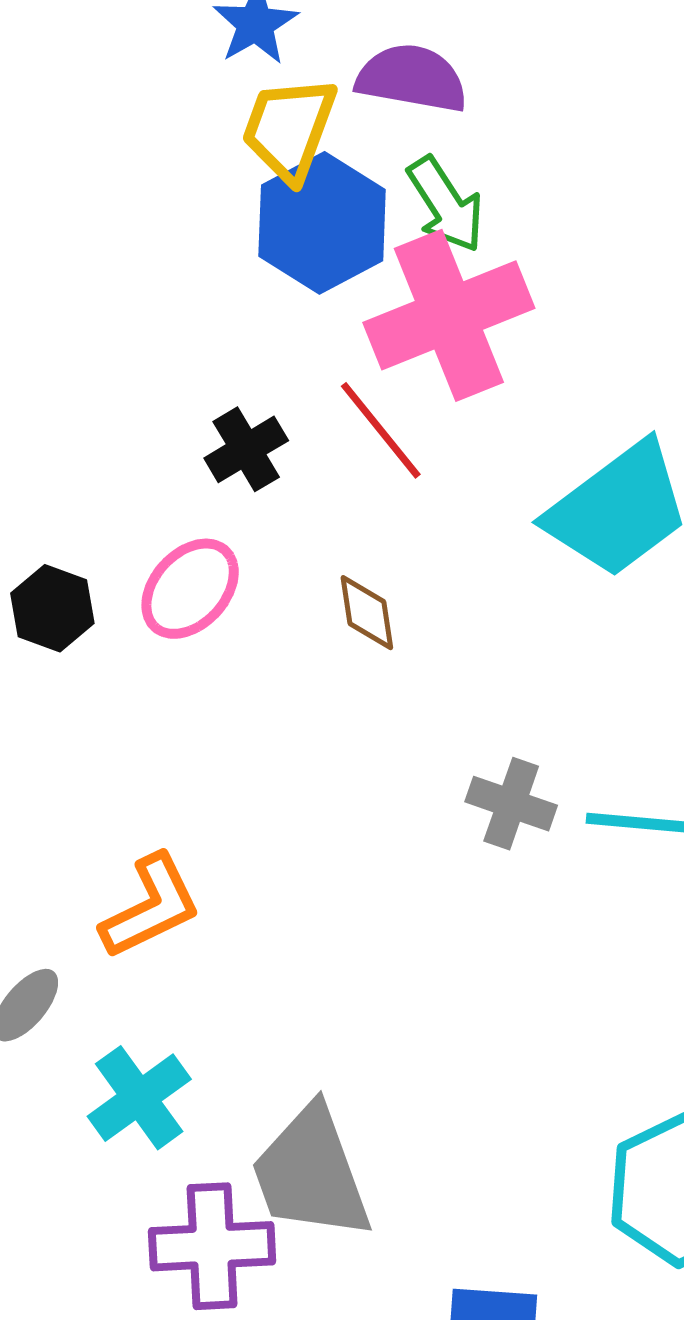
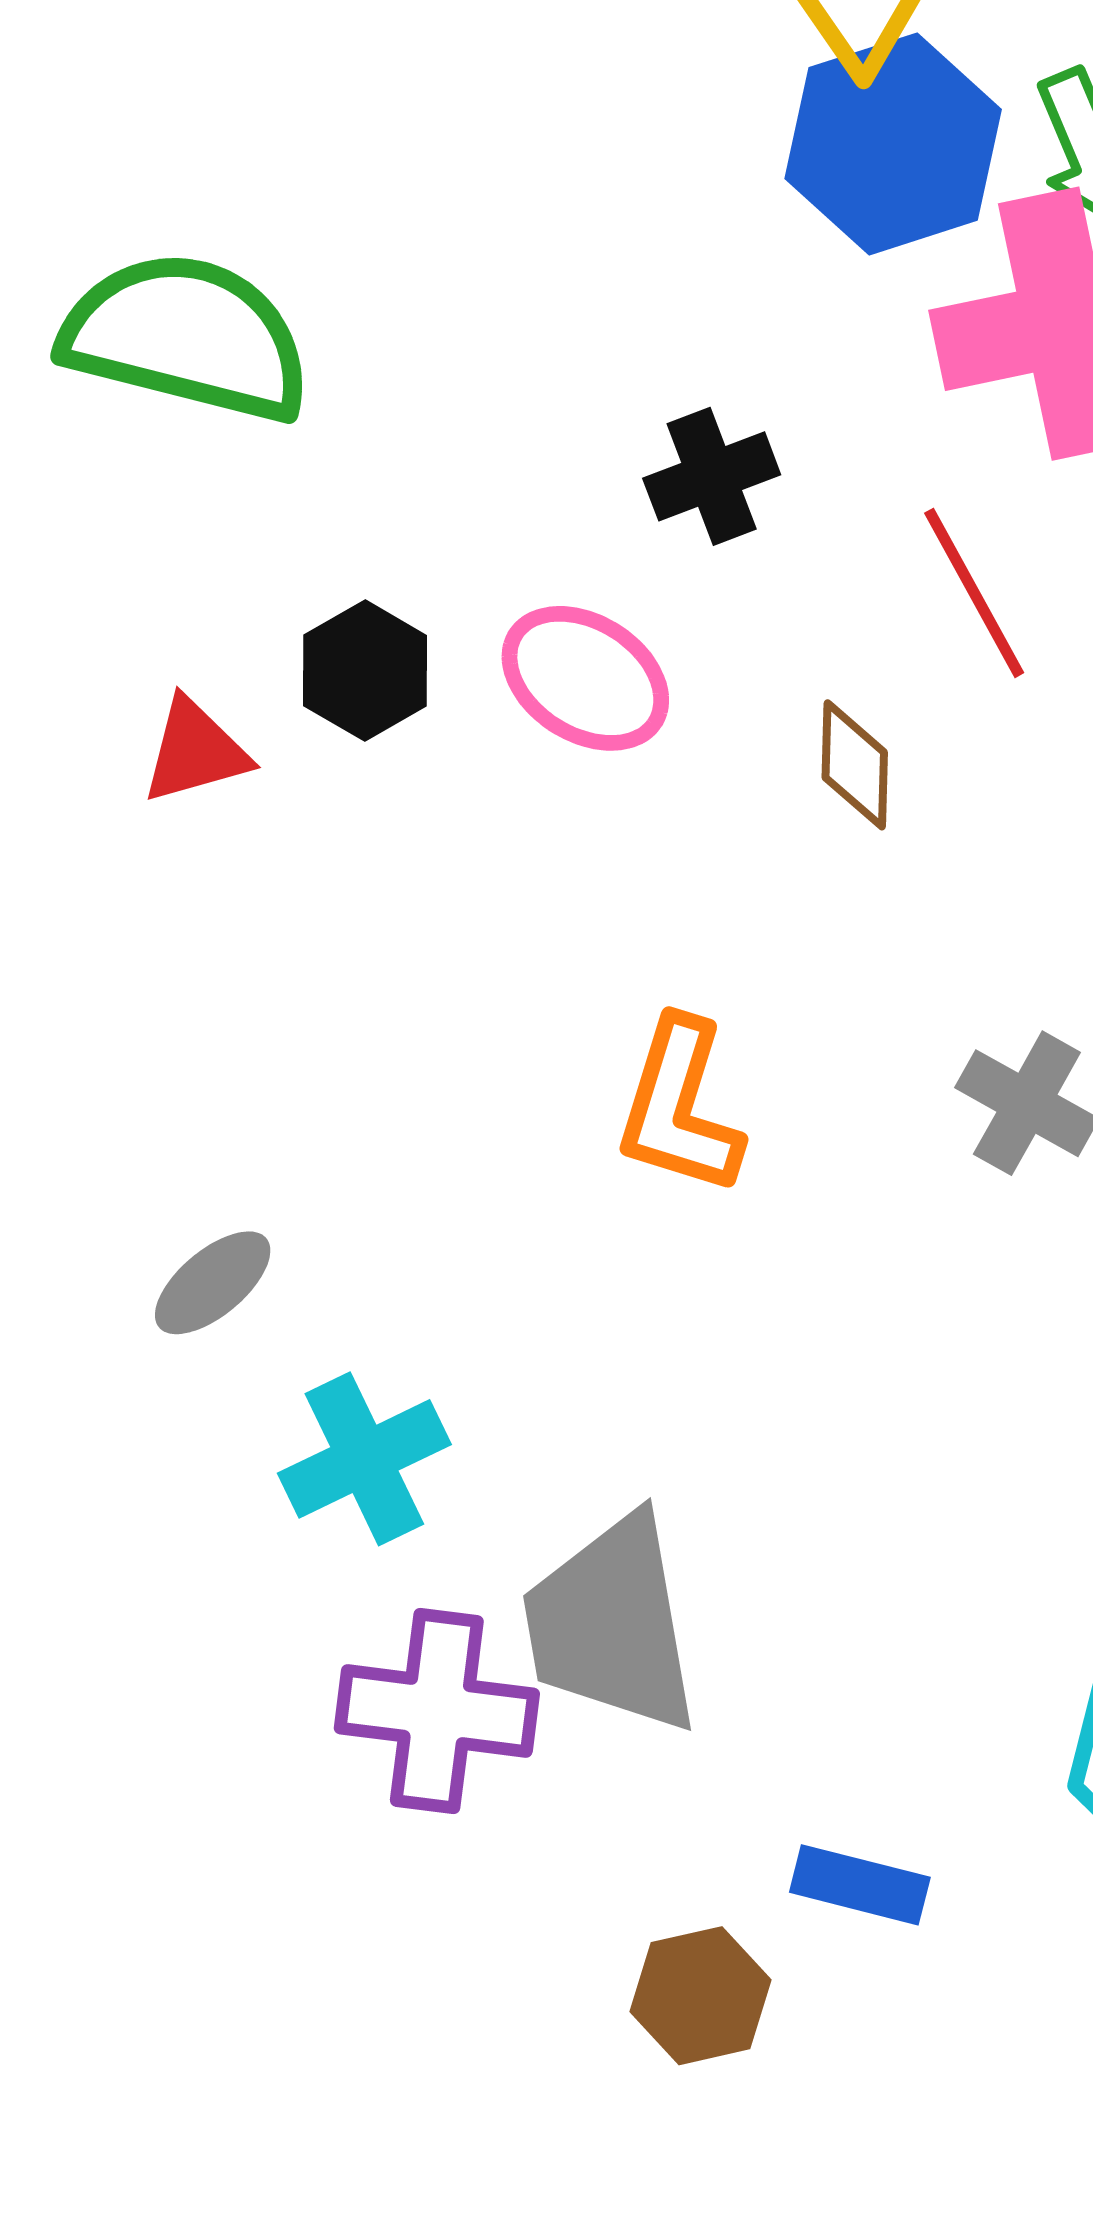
red line: (381, 430) -> (974, 593), moved
pink ellipse: (190, 589) -> (585, 678), turned 70
orange L-shape: (151, 907) -> (679, 1107), moved, turned 123

